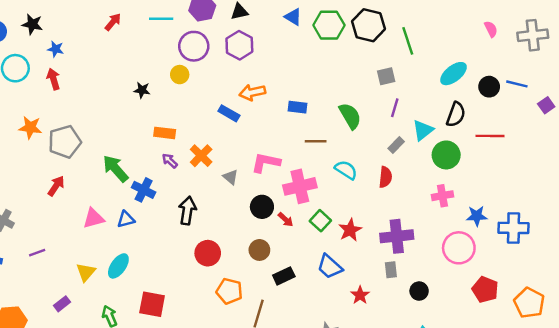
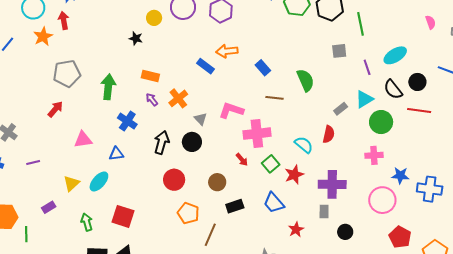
yellow circle: (180, 75) -> (154, 18), moved
black circle: (489, 87) -> (417, 82), moved
blue rectangle: (298, 107) -> (263, 68), turned 35
purple line: (395, 108) -> (367, 67), moved, turned -42
black semicircle: (456, 114) -> (393, 89), turned 115
orange star: (30, 127) -> (43, 36), moved, turned 30
green arrow: (115, 169) -> (108, 87), moved, turned 40
cyan semicircle: (346, 170) -> (304, 145), moved
black circle: (262, 207) -> (192, 142), moved
blue triangle: (126, 219) -> (116, 154), moved

